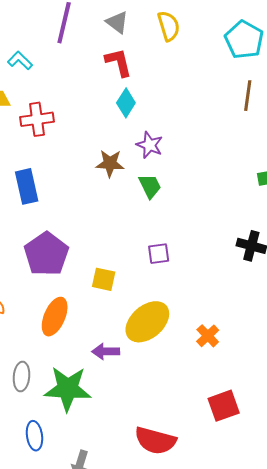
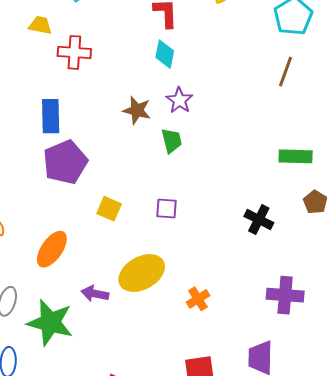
cyan diamond: (126, 103) -> (165, 54), turned -32
purple pentagon: (46, 254) -> (65, 162), moved
yellow square: (104, 279) -> (109, 209), moved

